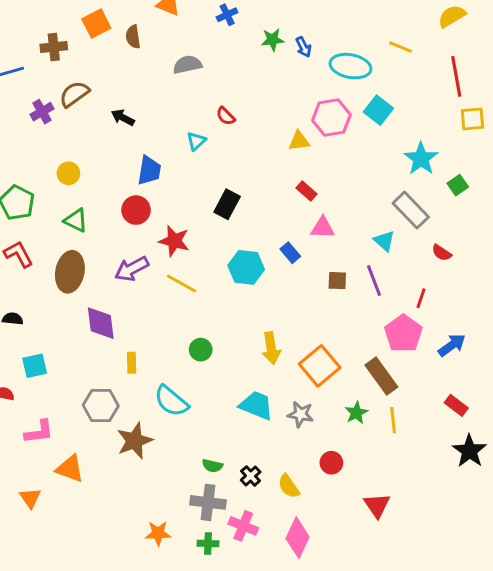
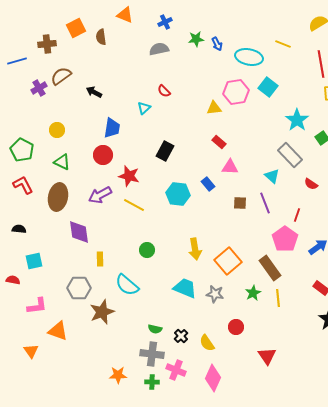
gray semicircle: (187, 65) -> (159, 49), moved

